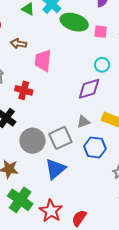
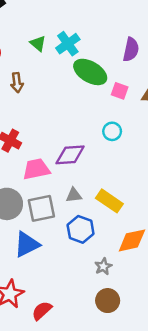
brown arrow: (19, 44) -> (17, 83), turned -119
pink trapezoid: (43, 61) -> (36, 169), moved, turned 60
purple diamond: (89, 89) -> (70, 155), moved

